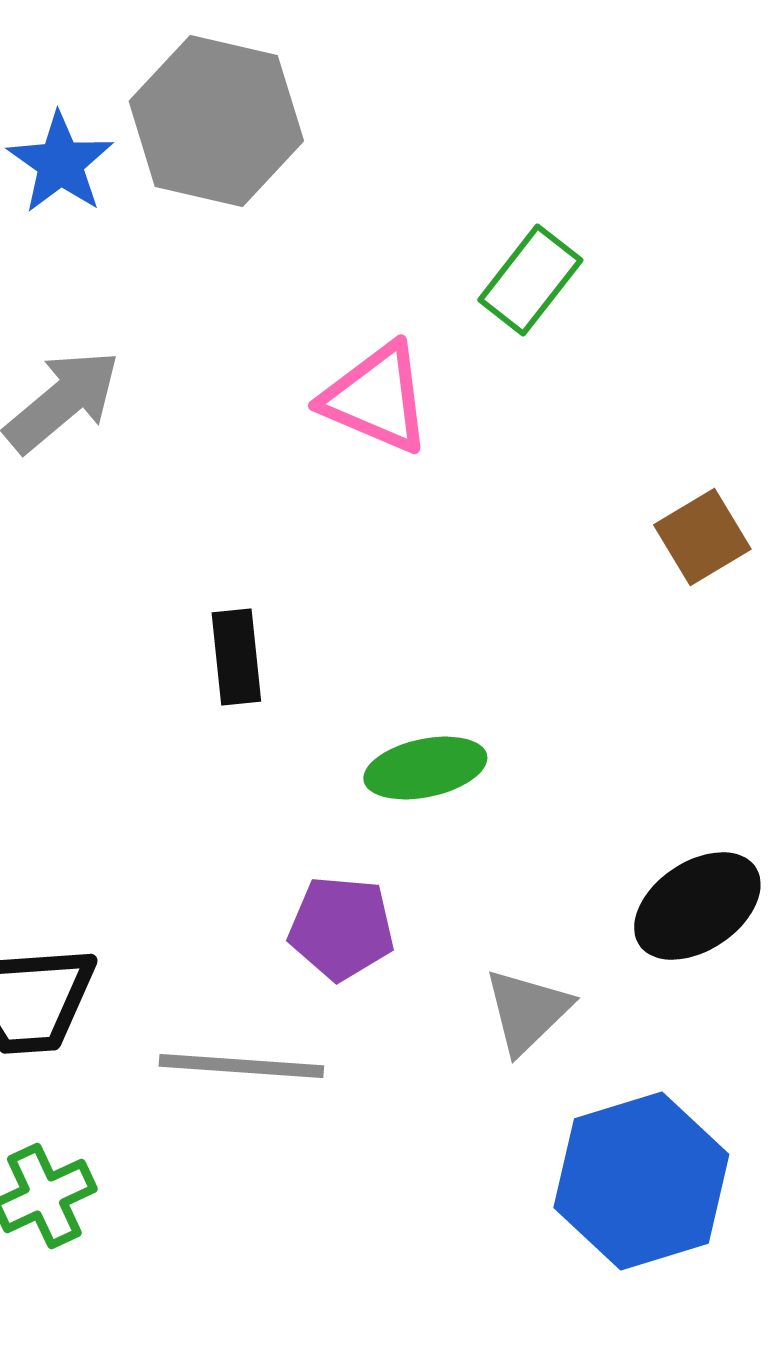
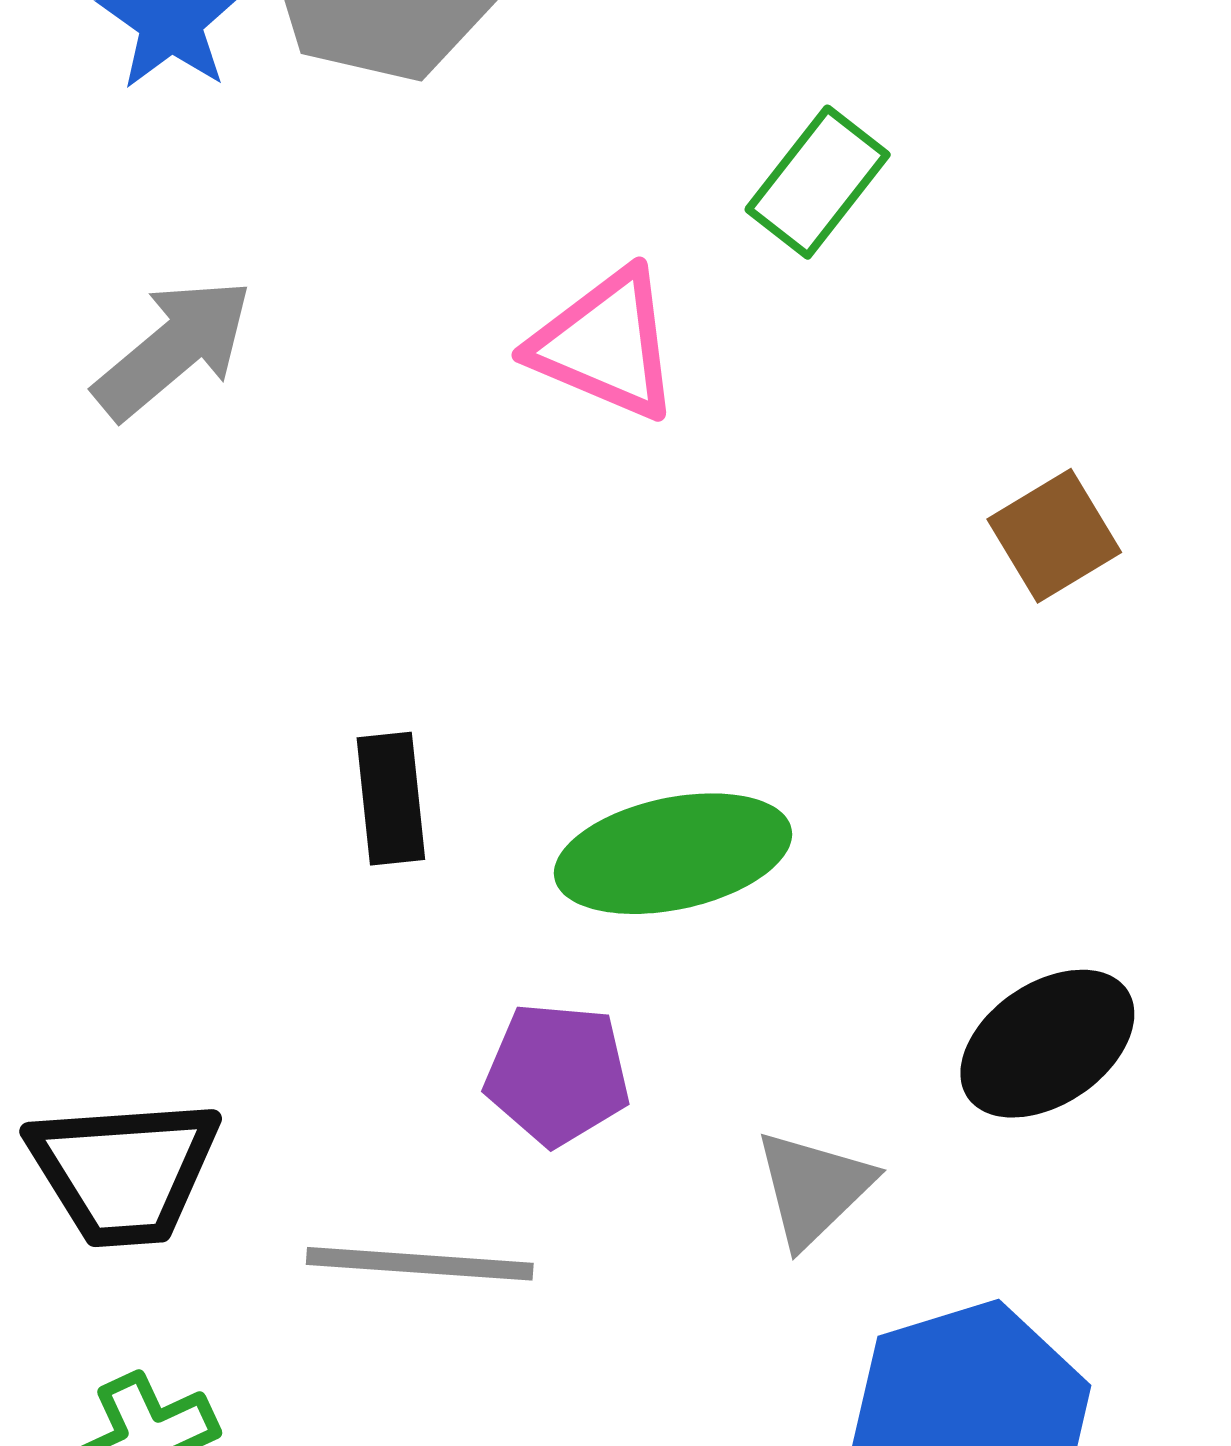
black rectangle: (236, 657) -> (391, 799), moved
green ellipse: (425, 768) -> (673, 854), size x1.4

